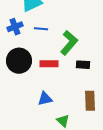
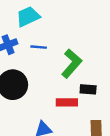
red rectangle: (49, 64) -> (67, 102), moved

